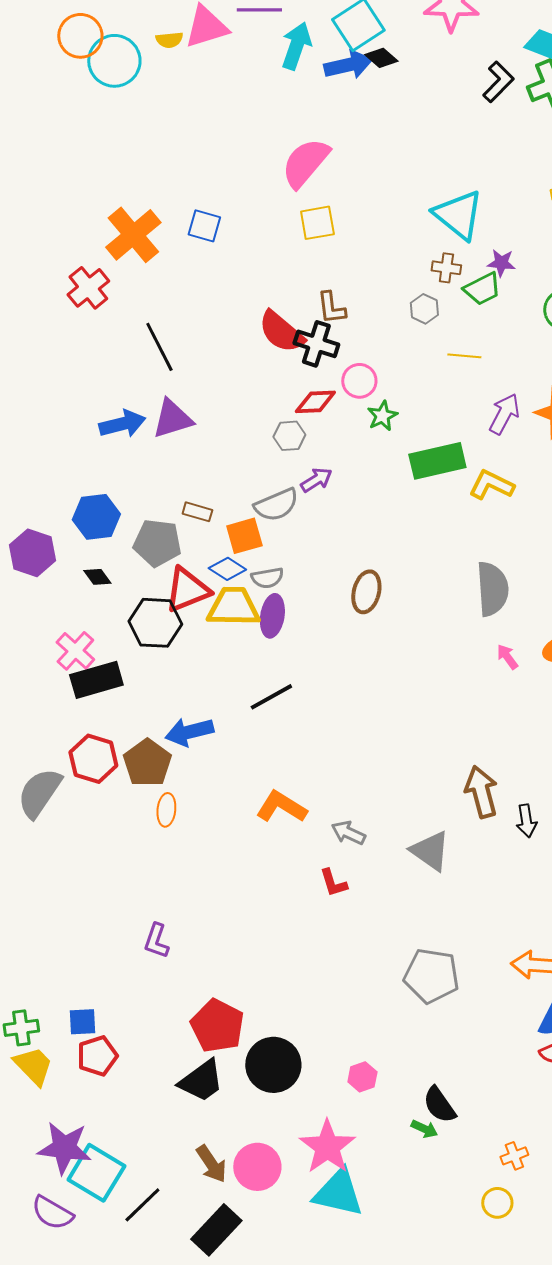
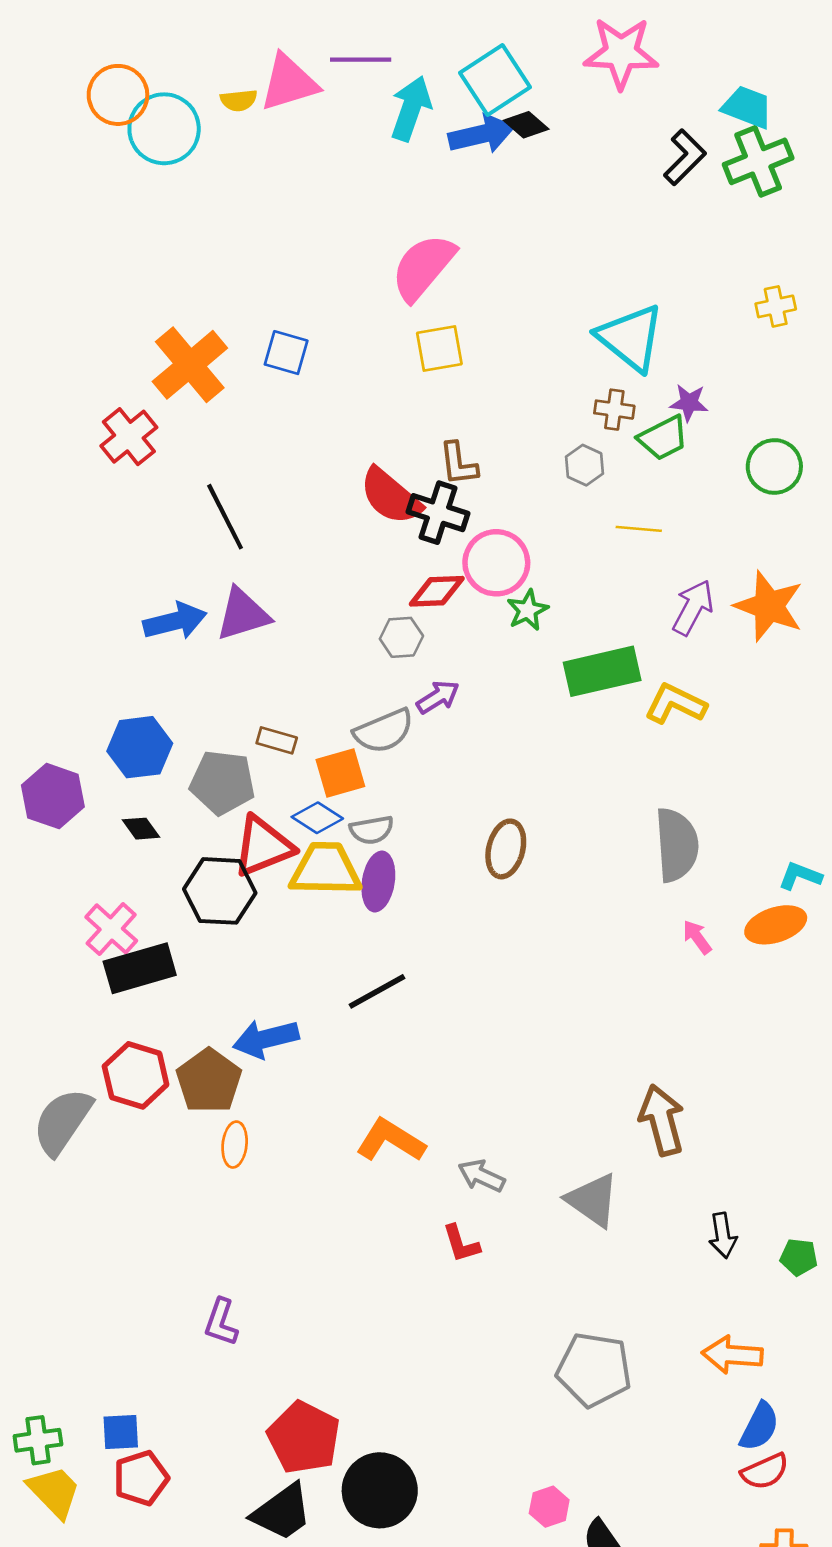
pink circle: (359, 381) -> (496, 563), size x1.4
black arrow: (526, 821) -> (723, 1235), moved
pink hexagon: (362, 1077) -> (549, 1507), moved

